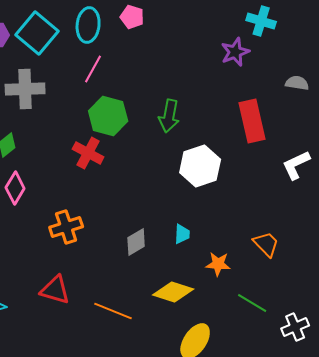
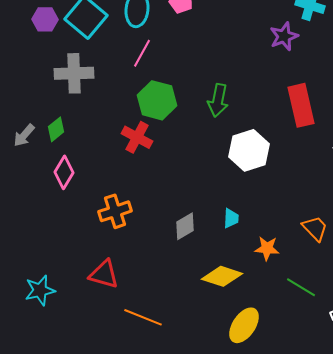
orange line: (113, 311) -> (143, 317), moved

